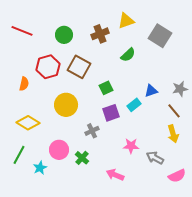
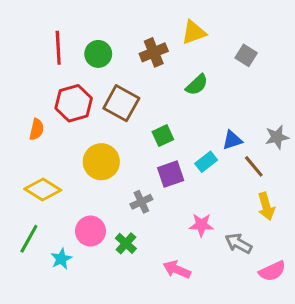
red line: (22, 31) -> (58, 48), moved, turned 65
gray square: (160, 36) -> (246, 55), size x0.6
brown line: (174, 111) -> (254, 166), moved

